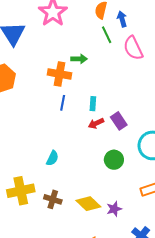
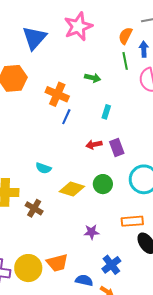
orange cross: (60, 74) -> (57, 94), moved
cyan rectangle: (93, 104) -> (106, 112), moved
cyan semicircle: (52, 158) -> (43, 168), turned 70
yellow diamond: (88, 204) -> (72, 189), moved, turned -40

